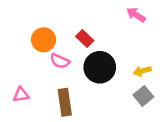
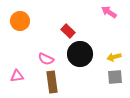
orange circle: (44, 40) -> (20, 21), moved
pink semicircle: (60, 61) -> (46, 59), moved
gray square: (143, 96) -> (115, 77), turned 35

